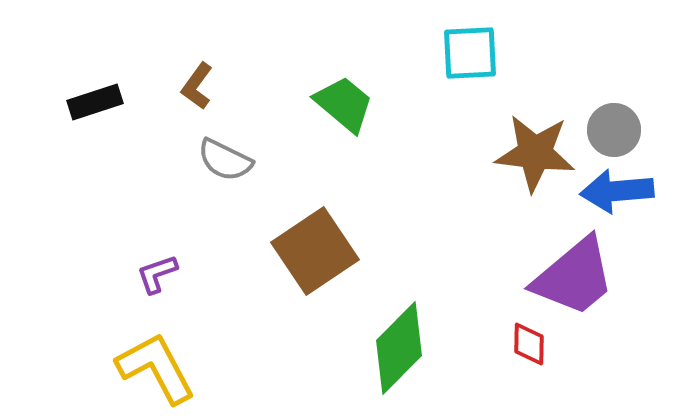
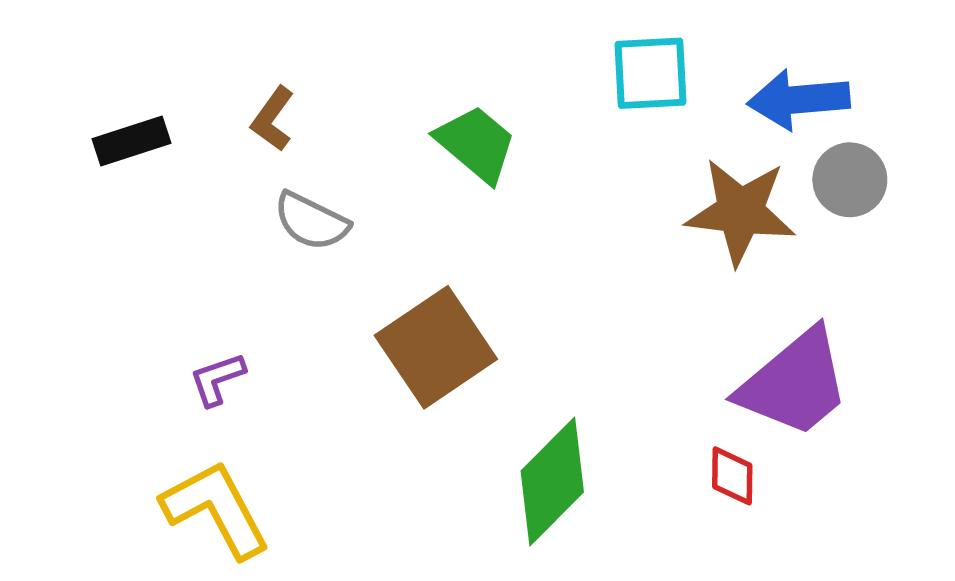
blue arrow: (617, 191) -> (799, 99), moved

